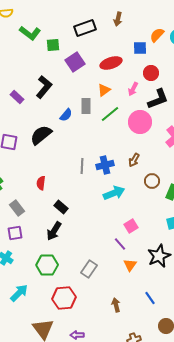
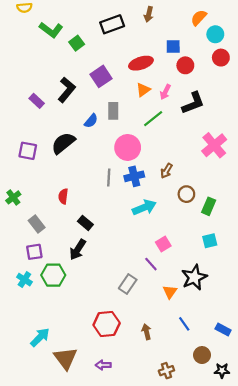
orange semicircle: (157, 35) -> (199, 18), moved
green square: (53, 45) -> (77, 43), turned -32
purple square: (75, 62) -> (101, 76), moved
red circle: (151, 73) -> (185, 65), moved
orange triangle: (104, 90) -> (143, 90), moved
green line: (110, 114) -> (153, 119), moved
pink circle: (140, 122) -> (128, 147), moved
green hexagon: (47, 265) -> (53, 275), moved
orange triangle: (130, 265) -> (170, 292), moved
gray rectangle: (89, 269) -> (128, 284), moved
cyan arrow: (19, 293) -> (40, 337), moved
red hexagon: (64, 298) -> (107, 324), moved

